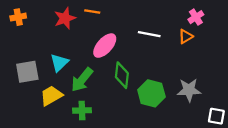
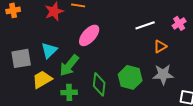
pink cross: (196, 17) -> (179, 23), moved
white line: (149, 34) -> (145, 25), moved, turned -30
orange triangle: (186, 36) -> (160, 46), moved
green diamond: (122, 75) -> (99, 84), moved

